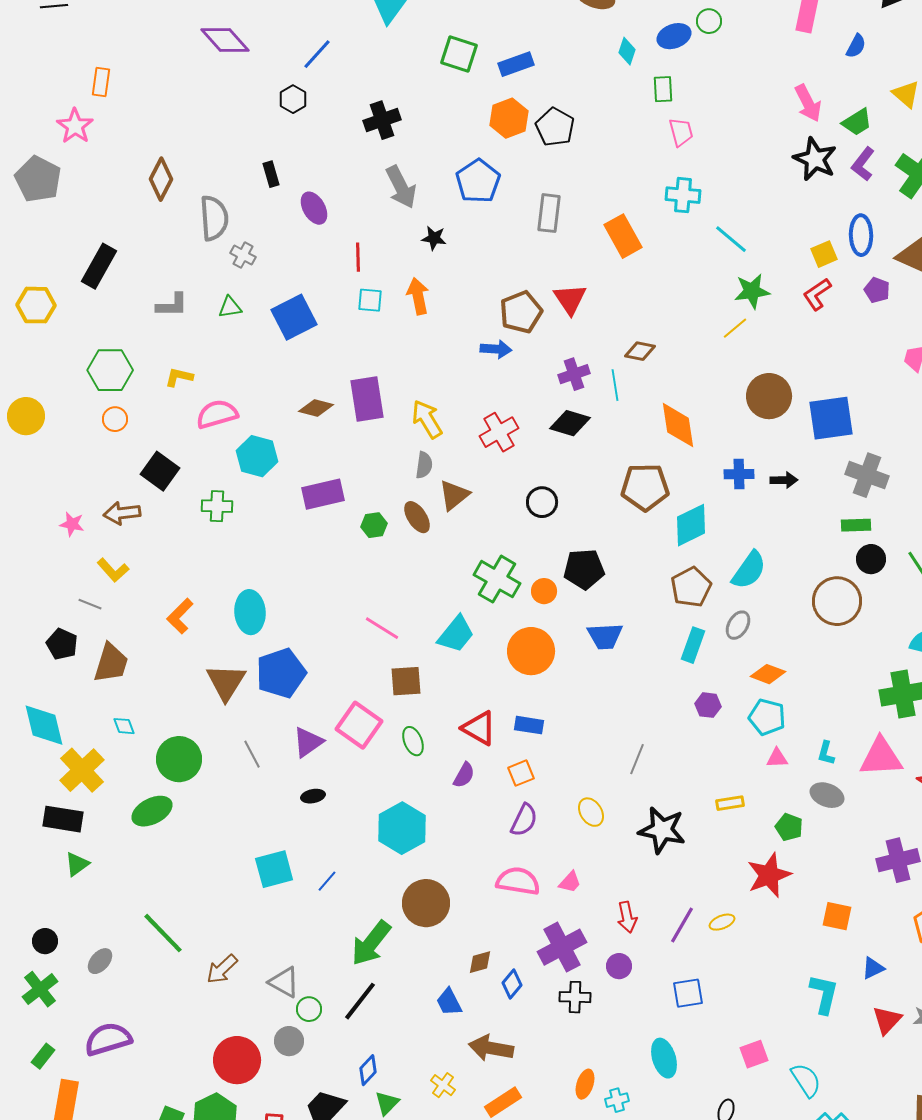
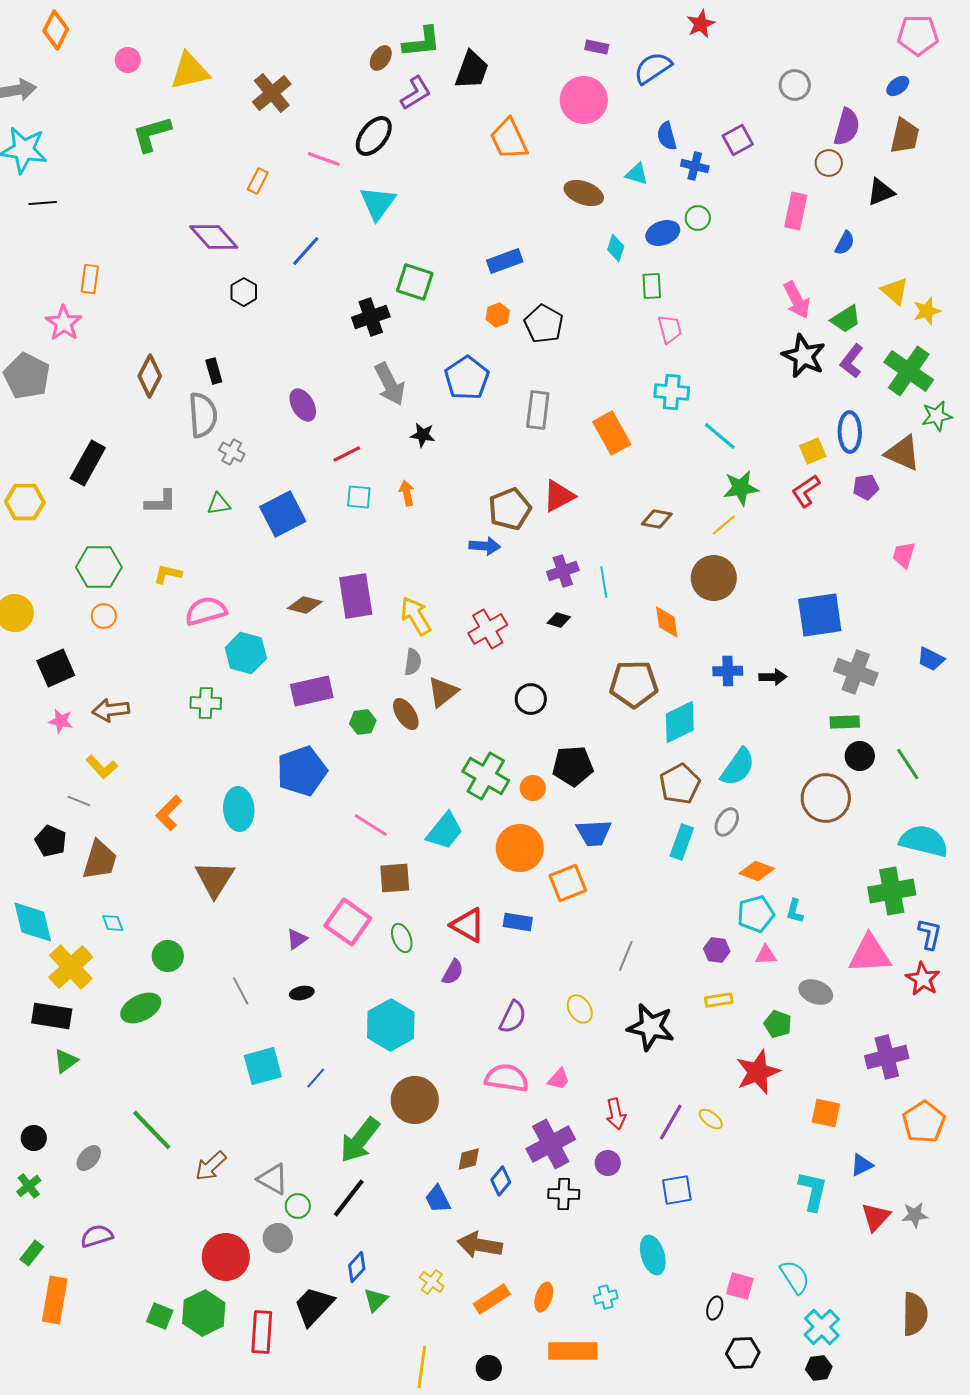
green square: (459, 54) -> (415, 282), moved
black hexagon: (293, 99) -> (244, 292), moved
orange hexagon: (509, 118) -> (498, 315), size x0.6
black rectangle: (271, 174) -> (214, 371), moved
red line: (358, 257) -> (347, 454), turned 64
purple pentagon: (877, 290) -> (866, 487), turned -30
orange arrow: (418, 296) -> (407, 493), size x0.7
red triangle: (570, 299) -> (559, 496), turned 36
brown diamond: (640, 351) -> (657, 519), moved
brown circle: (769, 396) -> (714, 578), moved
black diamond: (570, 423) -> (559, 620), size x0.6
orange diamond: (678, 425) -> (667, 622), size x0.7
black square: (160, 471) -> (56, 668), moved, turned 30
blue pentagon: (281, 673) -> (302, 771), moved
purple hexagon: (708, 705) -> (717, 950), moved
cyan pentagon: (767, 717) -> (756, 914), turned -30
purple triangle: (308, 742) -> (297, 939), size x0.7
cyan L-shape: (826, 753) -> (795, 911), moved
gray line: (252, 754) -> (241, 991), moved
green circle: (179, 759) -> (168, 956), size x0.7
orange square: (521, 773) -> (568, 883), moved, size x1.4
yellow ellipse: (722, 922) -> (711, 1119), turned 60
green cross: (40, 989) -> (29, 1186), size x0.7
purple semicircle: (108, 1039) -> (97, 1236), size x0.7
pink square: (754, 1054) -> (740, 1286), moved, turned 36
orange ellipse: (585, 1084) -> (544, 1297), moved

